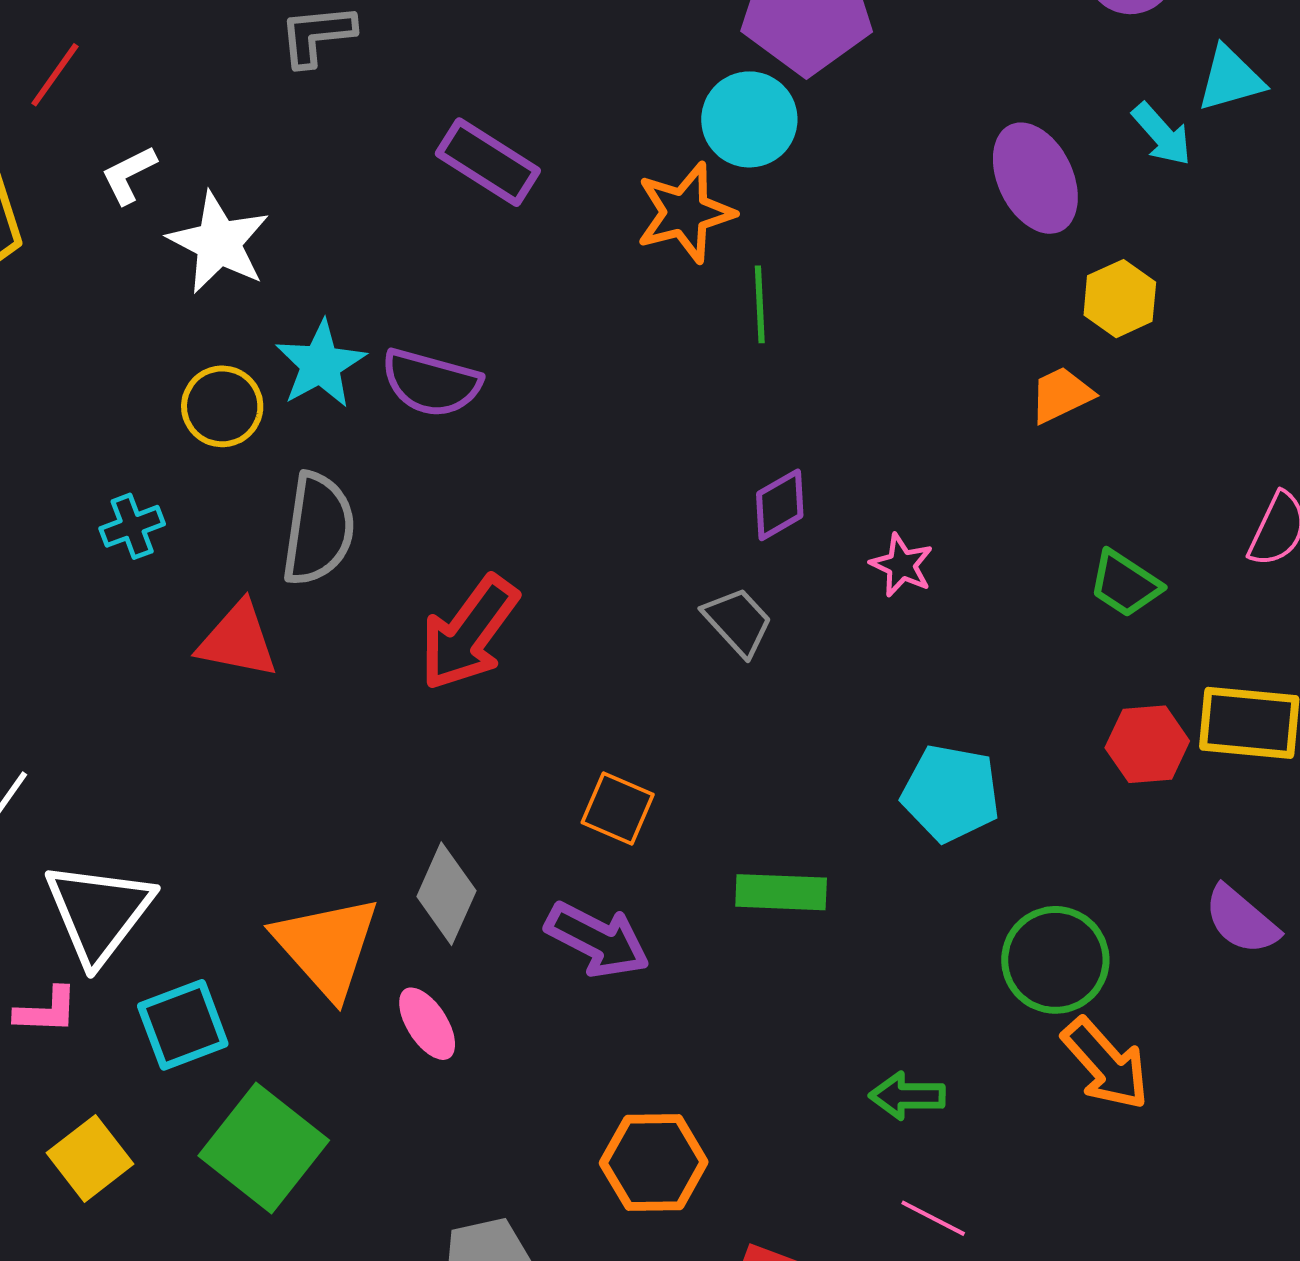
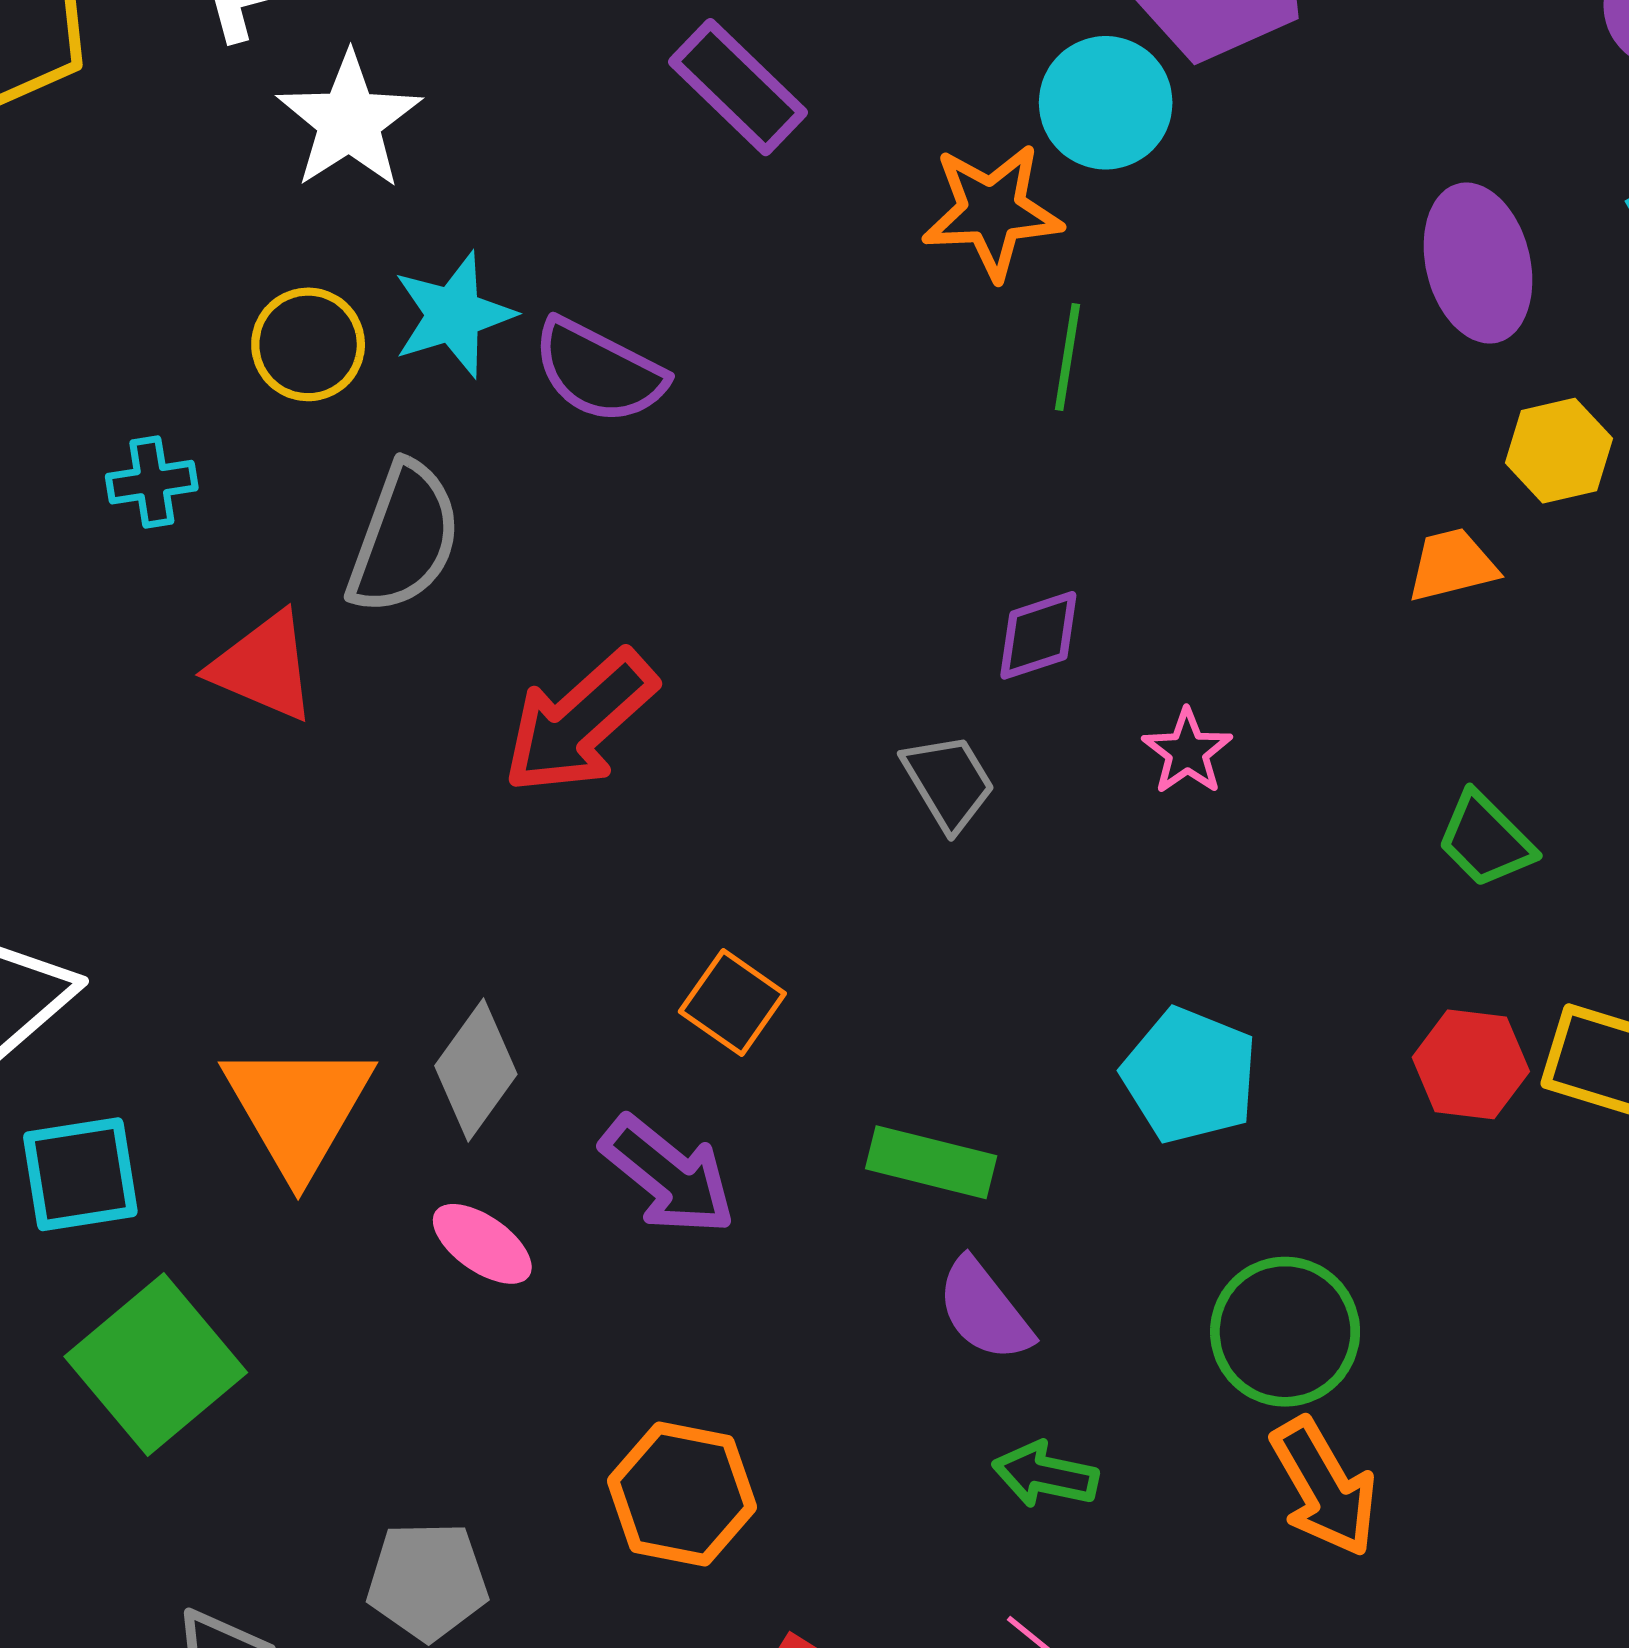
purple semicircle: (1241, 920) -> (984, 1310), moved
pink ellipse: (427, 1024) -> (482, 1244), moved, turned -34

